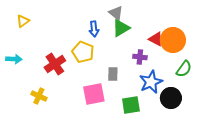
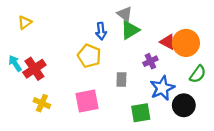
purple cross: (140, 57) -> (150, 61), turned -32
cyan arrow: (14, 59) -> (15, 63), turned -126
red cross: (55, 64) -> (34, 69), moved
pink square: (94, 94) -> (87, 101), moved

